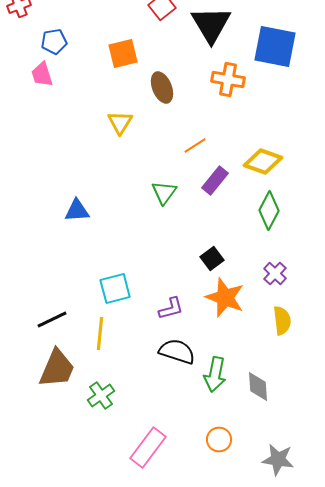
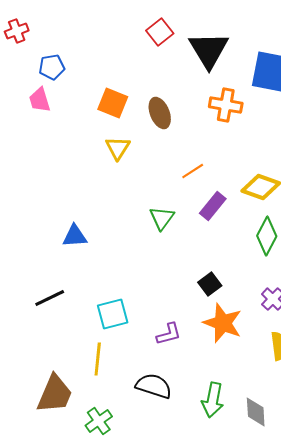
orange square: (123, 54) -> (113, 103), moved, turned 36
black line: (52, 320) -> (50, 298), moved
black semicircle: (177, 352) -> (154, 386), moved

